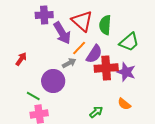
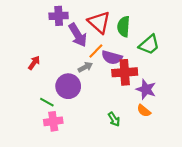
purple semicircle: (94, 54) -> (112, 57), turned 72
purple star: (126, 72) -> (146, 89), moved
green arrow: (96, 112) -> (114, 119), turned 96

